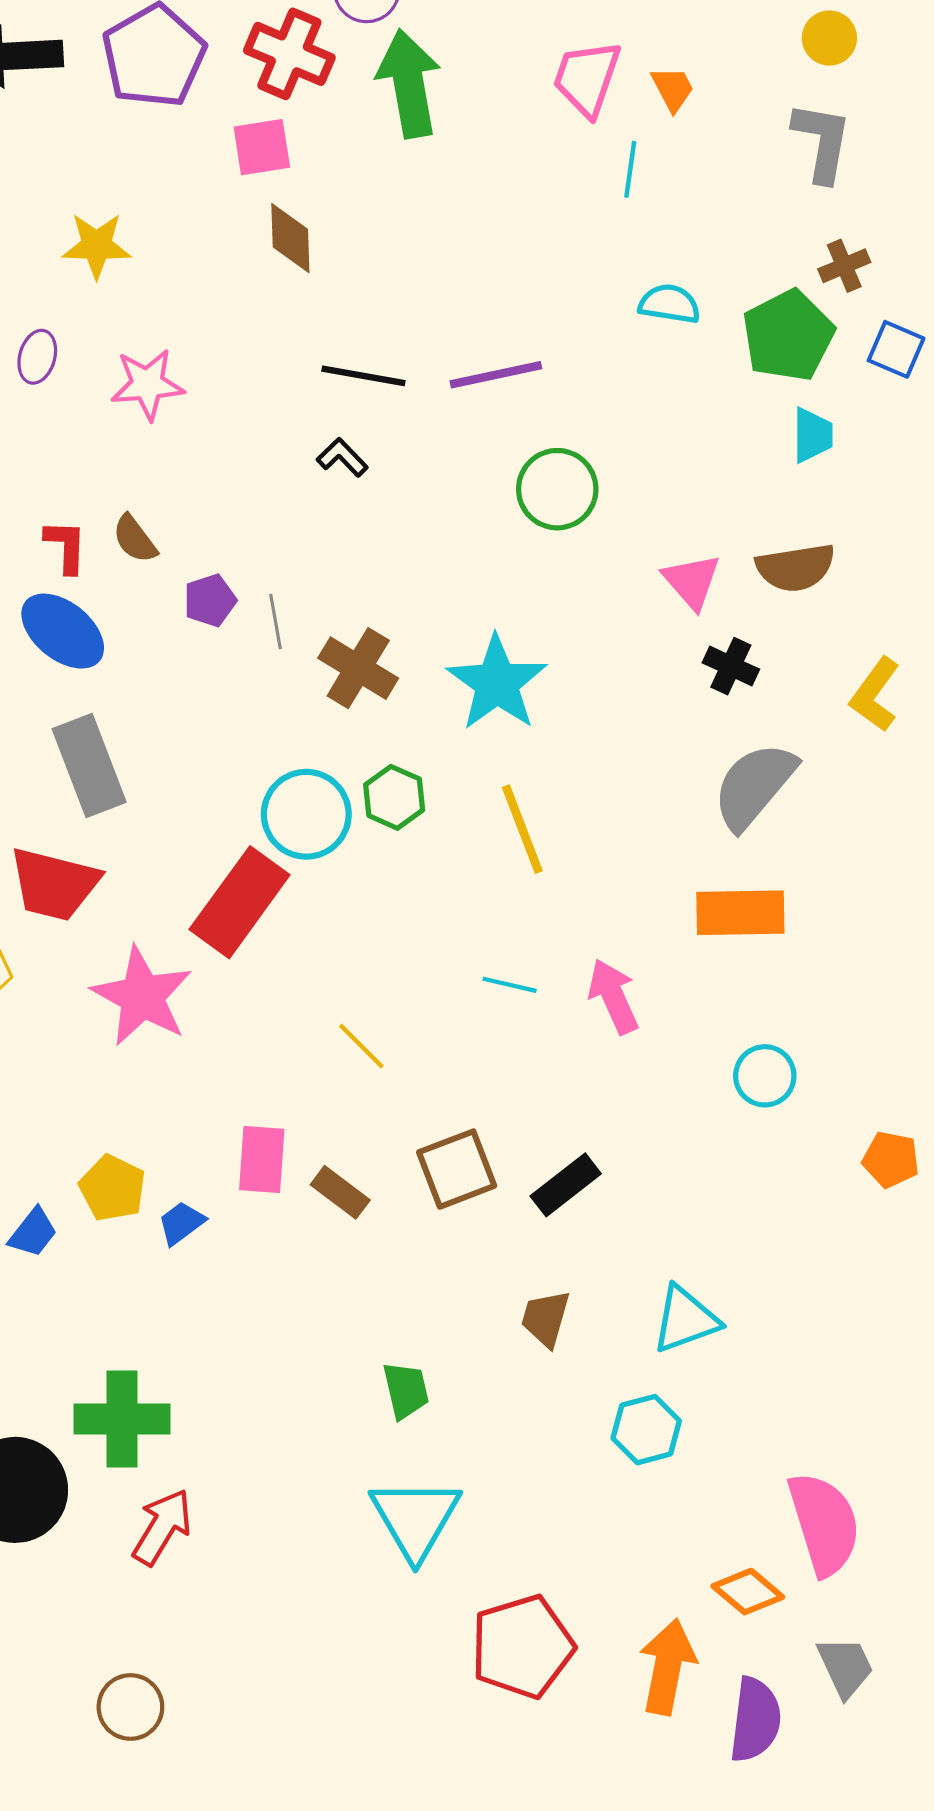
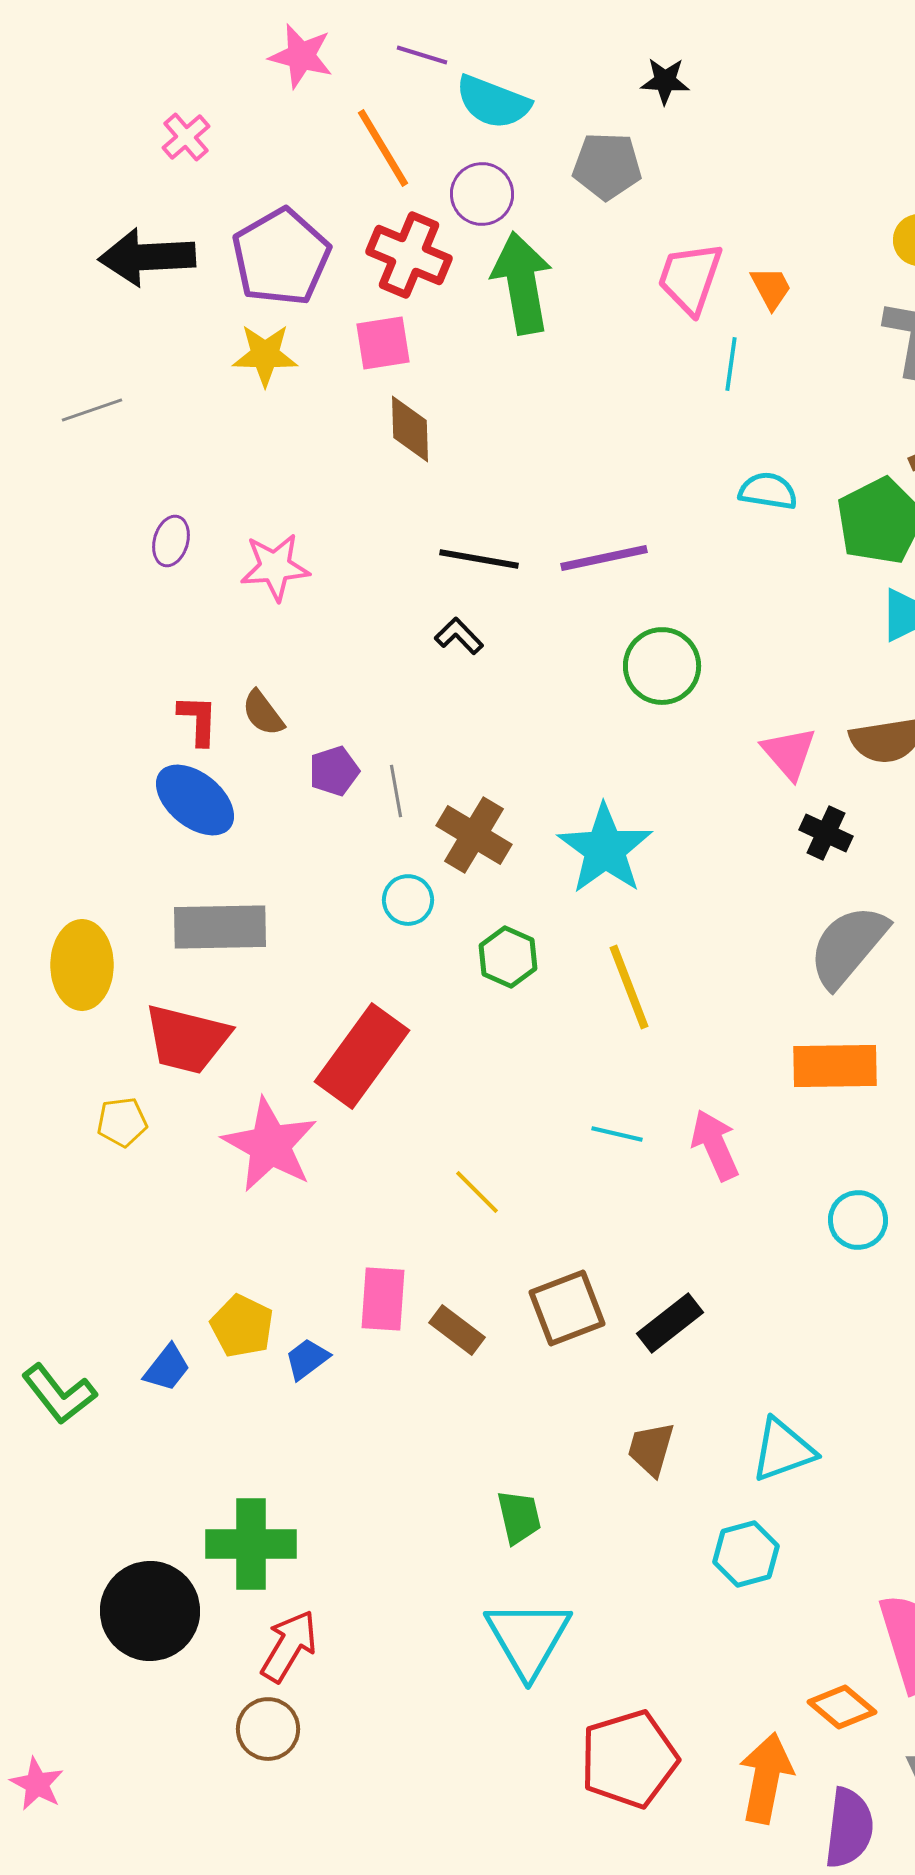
yellow star: (97, 246) -> (265, 355), moved
gray rectangle: (89, 766) -> (220, 927), turned -70
cyan circle: (306, 814) -> (408, 900), moved, size x0.6
brown circle: (130, 1707) -> (268, 1729), moved

